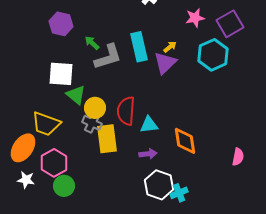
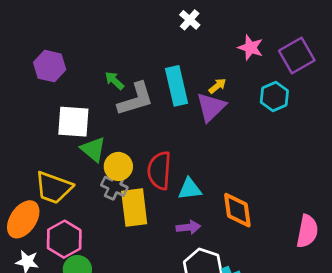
pink star: (195, 18) -> (251, 48), turned 30
purple hexagon: (61, 24) -> (50, 66), moved
cyan hexagon: (213, 55) -> (274, 96), size x0.7
pink semicircle: (238, 157) -> (307, 231), size x1.4

